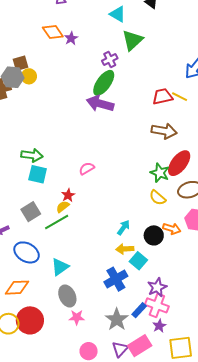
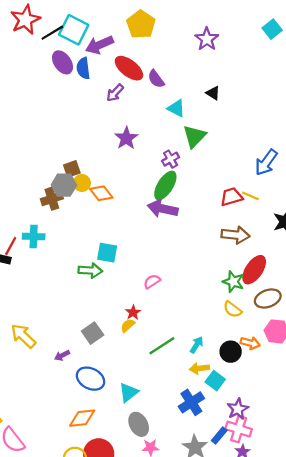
orange diamond: (53, 32) -> (101, 193), moved
purple star: (71, 38) -> (126, 138), size x1.5
cyan square: (38, 174) -> (107, 253), moved
green line: (57, 222) -> (162, 346), moved

